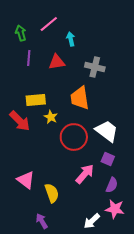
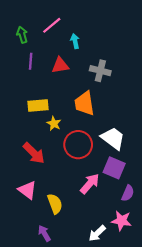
red arrow: (20, 121) -> (34, 153), moved
purple square: (108, 159) -> (114, 168), size x1.5
purple semicircle: (112, 185) -> (128, 193), moved

